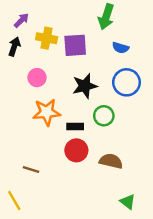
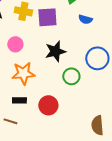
blue circle: (126, 82) -> (97, 58), moved
black rectangle: (75, 126) -> (19, 100), moved
brown semicircle: (111, 161) -> (97, 125), moved, turned -108

